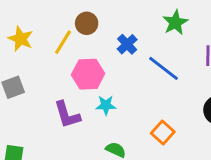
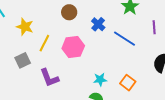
yellow line: (63, 42) -> (44, 43), moved
cyan star: (106, 105) -> (100, 80), moved
purple L-shape: (67, 115) -> (49, 78), moved

